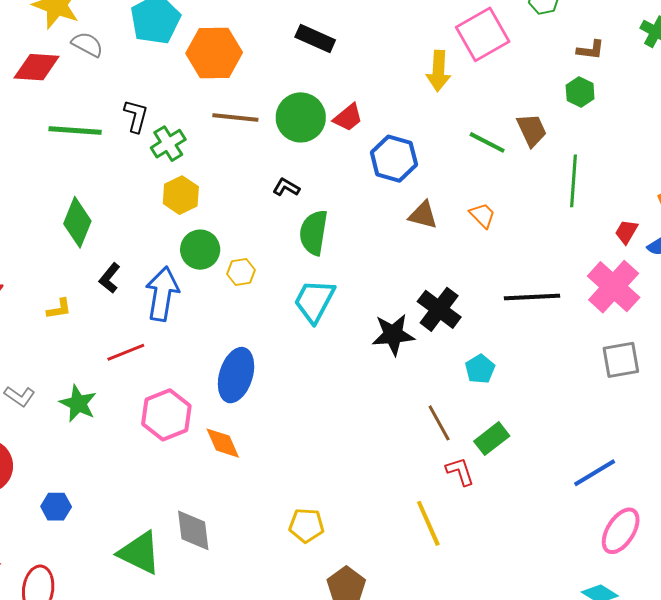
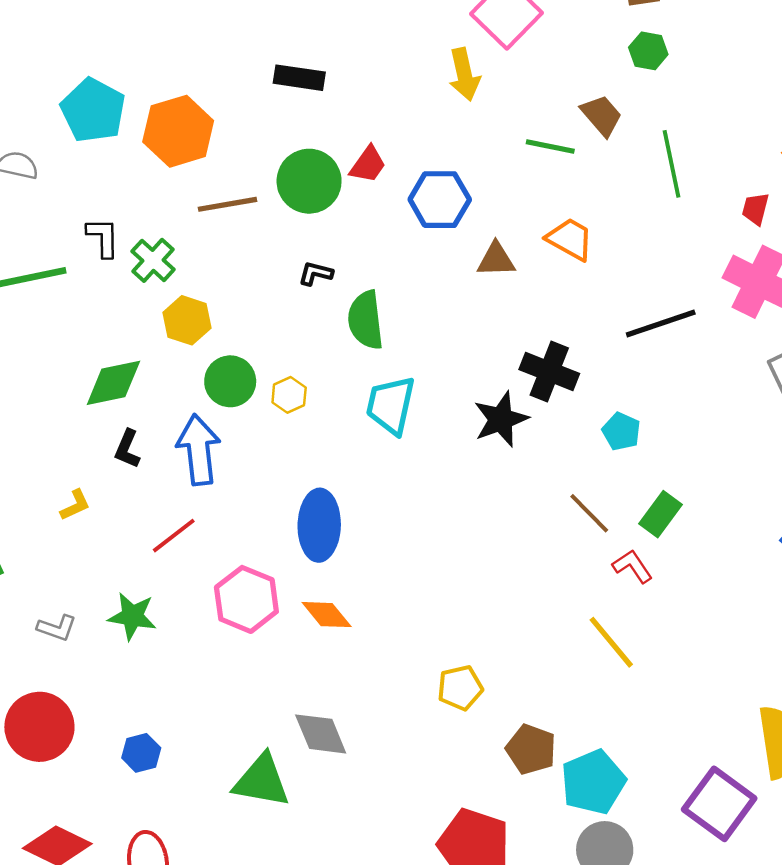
orange trapezoid: (482, 215) -> (570, 239), size x1.4
green diamond: (77, 222) -> (113, 383), moved, turned 72

